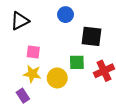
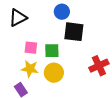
black square: (92, 36) -> (74, 32), moved
green square: (77, 62) -> (52, 51), moved

